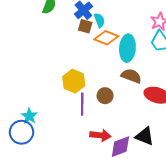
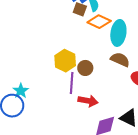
brown circle: (105, 96) -> (85, 68), moved
red arrow: (100, 135) -> (88, 101), moved

